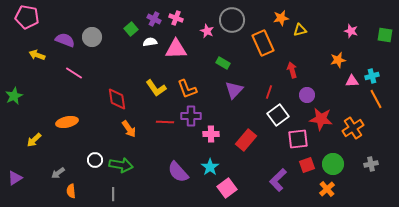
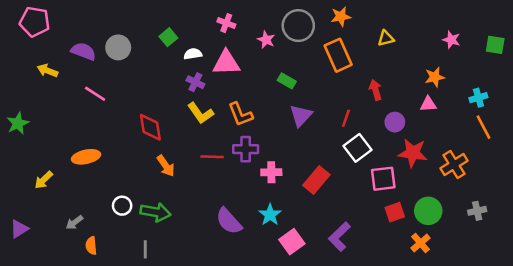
orange star: (281, 18) -> (341, 17), moved
purple cross: (154, 19) -> (195, 82), moved
pink triangle: (352, 81) -> (428, 104), moved
purple L-shape: (278, 180) -> (339, 237), moved

